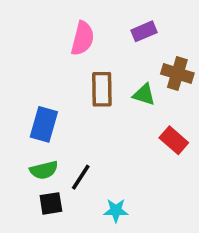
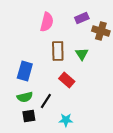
brown cross: (177, 73) -> (101, 31), moved
green triangle: (144, 95) -> (82, 54), turned 40
red rectangle: (174, 140) -> (67, 80), moved

